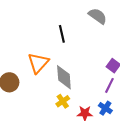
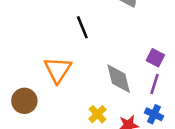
gray diamond: (64, 77) -> (119, 79), moved

